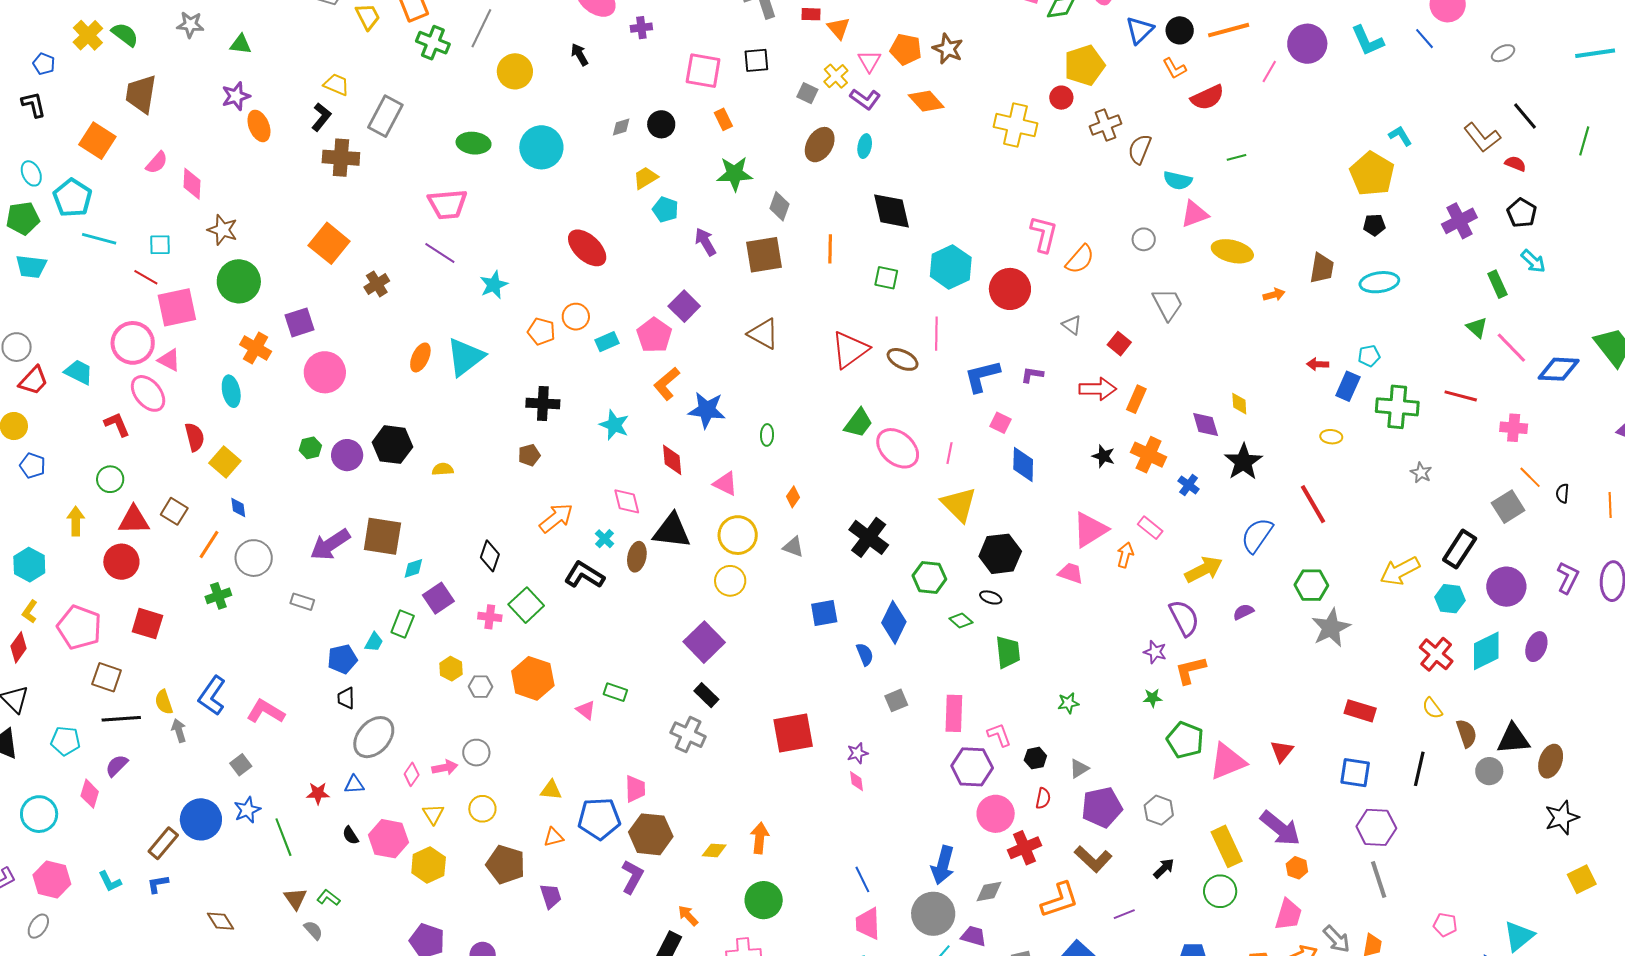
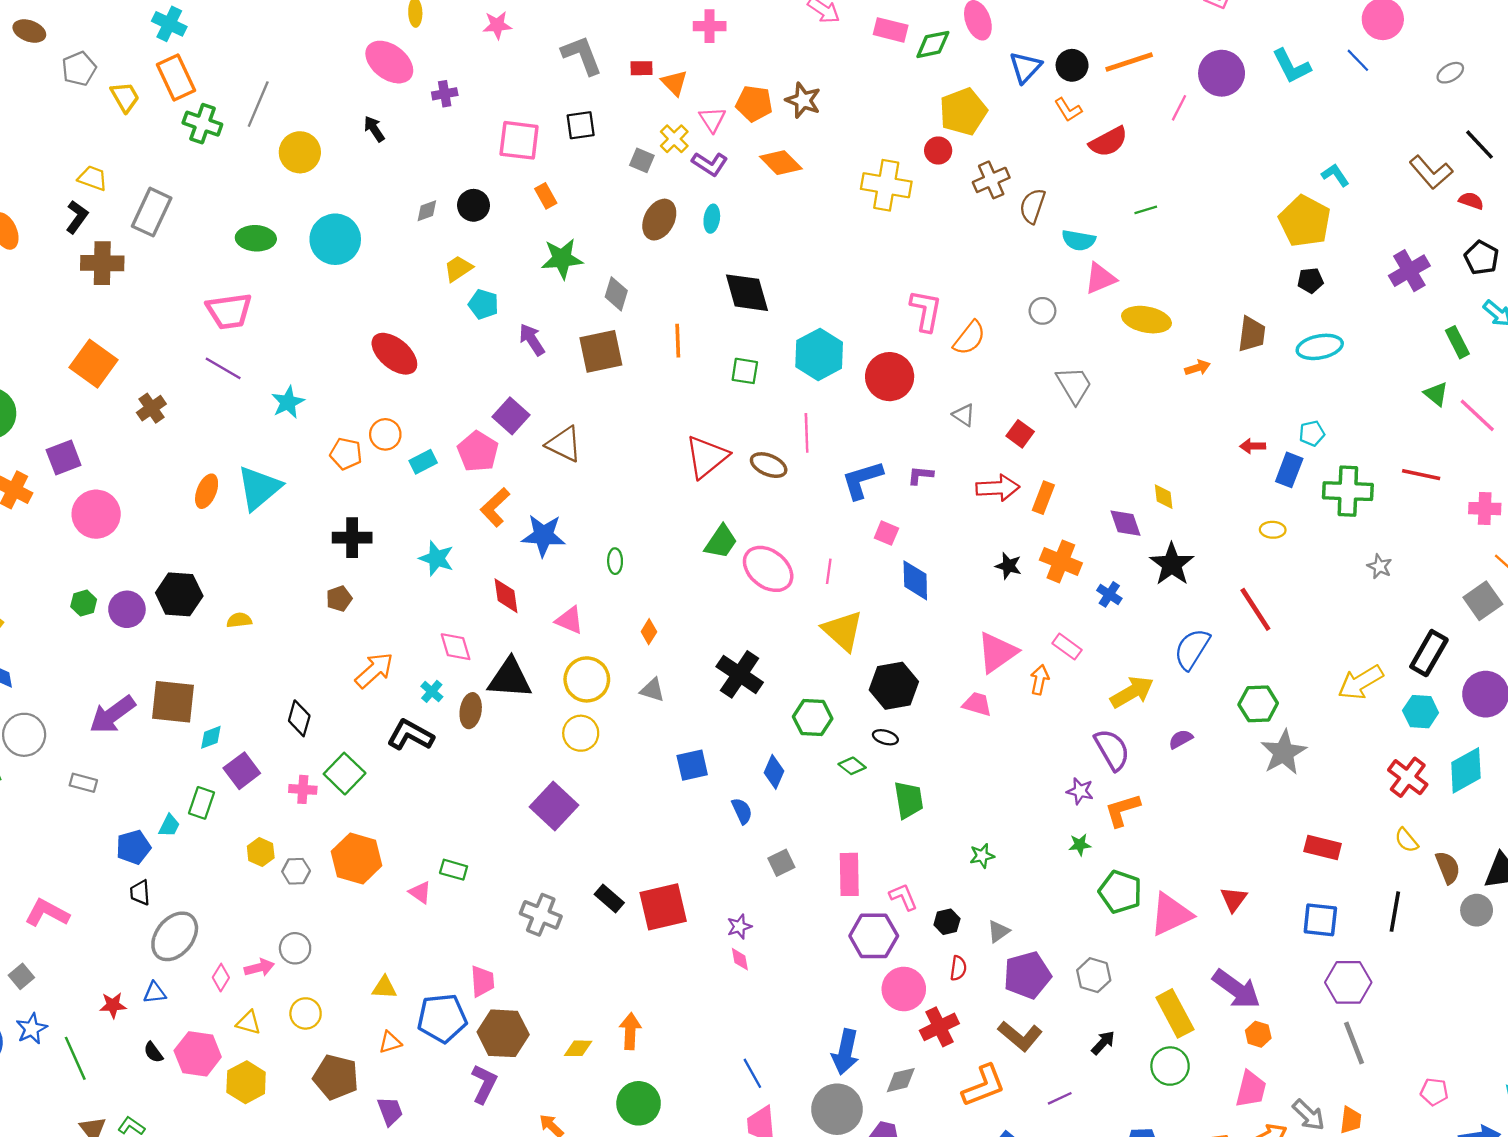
brown triangle: (763, 334) -> (564, 444), moved
blue diamond: (894, 622) -> (774, 772), size x0.7
black rectangle: (706, 695) -> (609, 898), moved
yellow triangle: (433, 814) -> (249, 1023), turned -40

